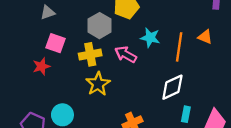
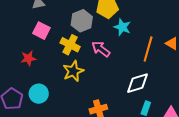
cyan star: (150, 38) -> (122, 27), moved
yellow cross: (90, 54) -> (70, 45), turned 30
red star: (41, 66) -> (28, 58), moved

